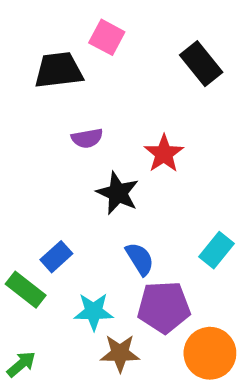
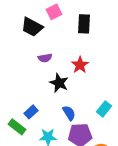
pink square: (107, 37) -> (54, 12), turned 35
black rectangle: (201, 64) -> (84, 24), moved, turned 42
black trapezoid: (59, 70) -> (32, 27), turned -145

